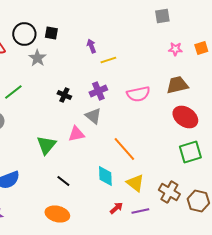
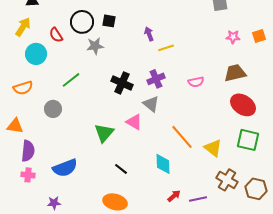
gray star: (37, 58) -> (95, 46), turned 30
pink semicircle: (138, 94) -> (196, 82), size x0.7
black cross: (64, 95) -> (122, 83), size x1.5
pink triangle: (76, 134) -> (134, 122), turned 42
green square: (190, 152) -> (248, 140), turned 30
yellow triangle: (135, 183) -> (213, 148), moved

